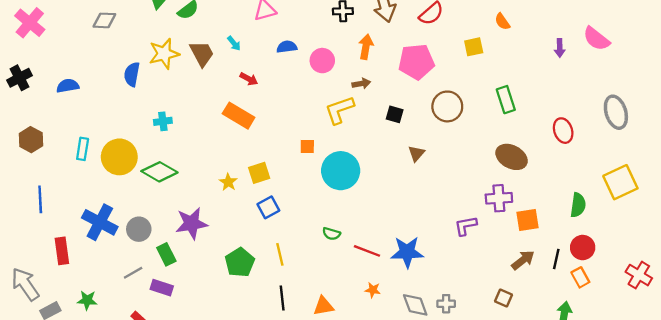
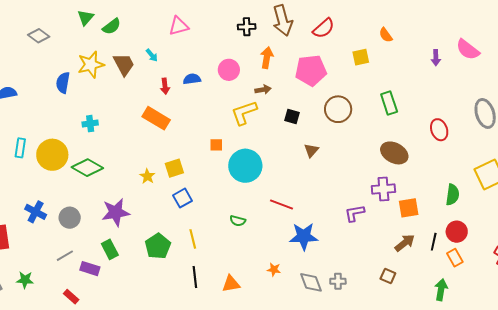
gray diamond: (104, 20) -> (39, 36), turned 35
blue semicircle: (287, 47) -> (192, 79), moved
red arrow: (249, 79) -> (165, 86), turned 56
blue cross: (100, 222) -> (36, 212), size x0.7
red line: (367, 251) -> (282, 205), moved
green rectangle: (166, 254) -> (110, 249), moved

